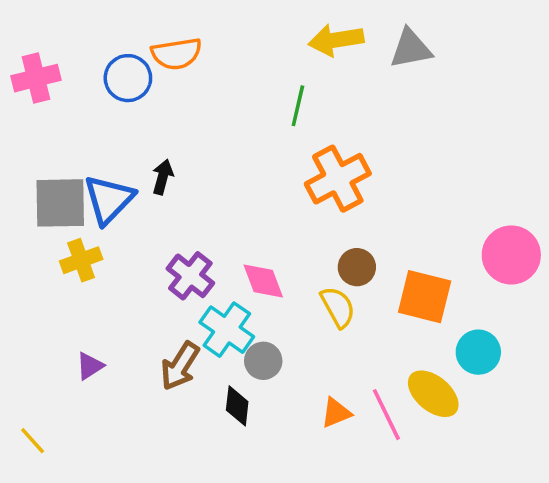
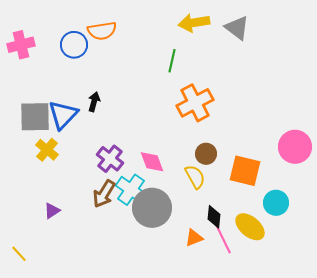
gray triangle: (411, 49) -> (237, 28), turned 48
yellow cross: (81, 260) -> (47, 150), turned -30
gray circle: (263, 361) -> (152, 208), size x1.8
brown arrow: (180, 366) -> (104, 194), moved
black diamond: (237, 406) -> (214, 217), moved

